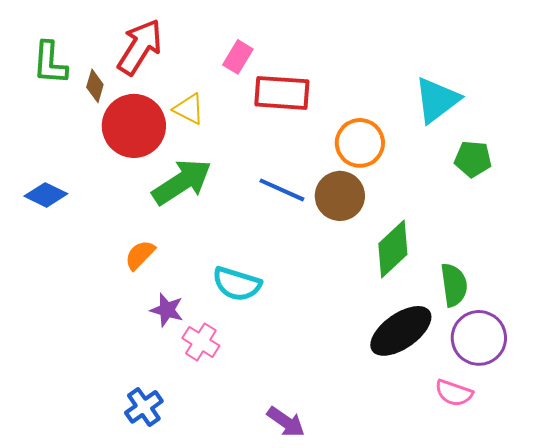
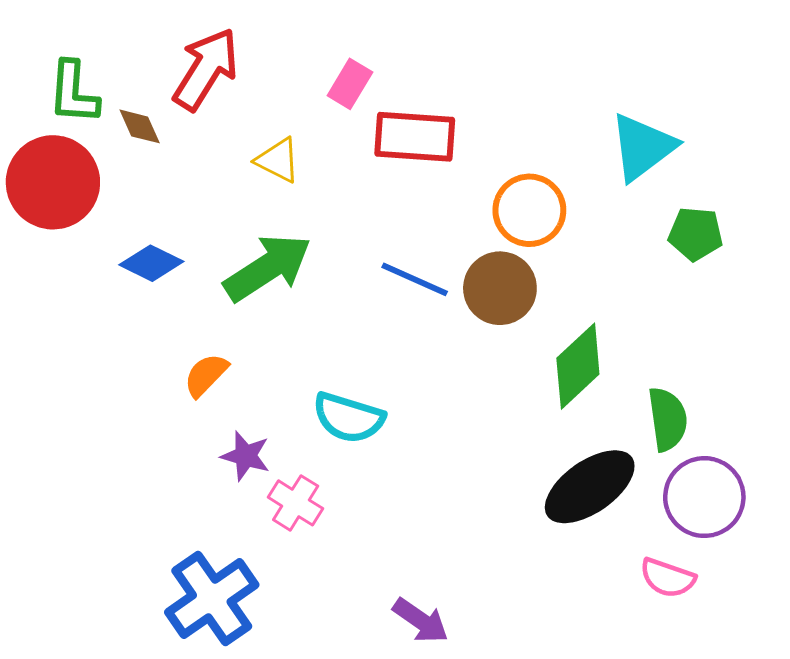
brown diamond: (95, 86) -> (140, 126), turned -40
red circle: (134, 126) -> (53, 182), moved
blue diamond: (46, 195) -> (151, 263), moved
blue cross: (144, 407) -> (212, 598), size x1.6

